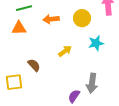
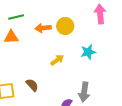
yellow circle: (82, 18) -> (65, 26), moved
brown semicircle: (34, 65) -> (32, 85), moved

